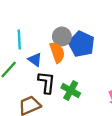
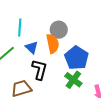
blue pentagon: (82, 44) -> (77, 58), moved
green cross: (71, 90) -> (73, 80), moved

